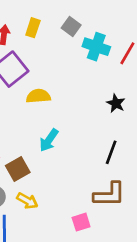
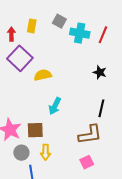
brown square: (18, 169) -> (35, 130), turned 36
brown L-shape: (109, 195) -> (90, 135), moved
yellow arrow: (27, 201) -> (46, 152), turned 70

